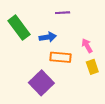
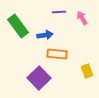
pink arrow: (87, 46) -> (82, 18), moved
yellow rectangle: (92, 67) -> (87, 71), moved

